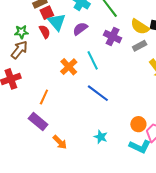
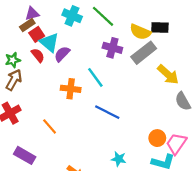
purple semicircle: (80, 29) -> (62, 54), moved
gray rectangle: (140, 46) -> (144, 53), size x1.6
orange cross: (69, 67) -> (71, 89), turned -30
orange line: (44, 97) -> (50, 126), turned -56
purple rectangle: (38, 121) -> (25, 155), moved

